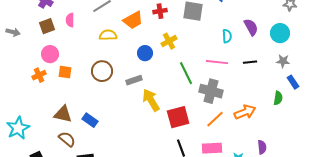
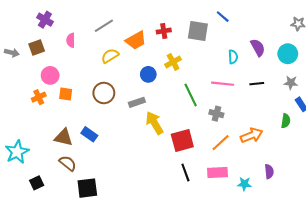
brown square: (47, 26) -> (37, 48), moved
yellow semicircle: (108, 35) -> (110, 56), turned -30
gray cross: (211, 91) -> (216, 114), size x0.6
blue rectangle: (90, 120) -> (89, 134), moved

